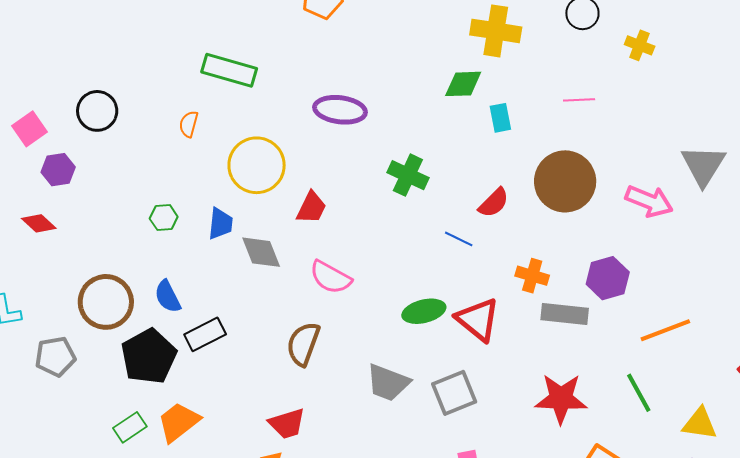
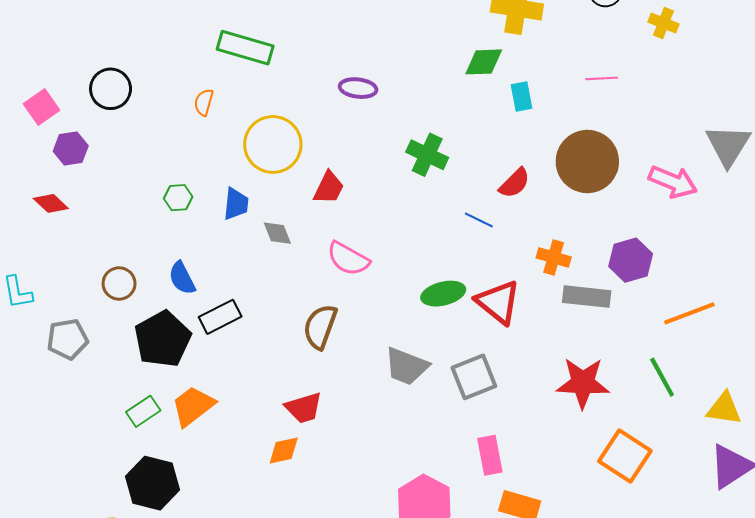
purple ellipse: (340, 110) -> (358, 88), size x0.7
gray diamond: (261, 252) -> (277, 233), size x0.7
brown circle: (106, 302) -> (119, 283), size x0.6

